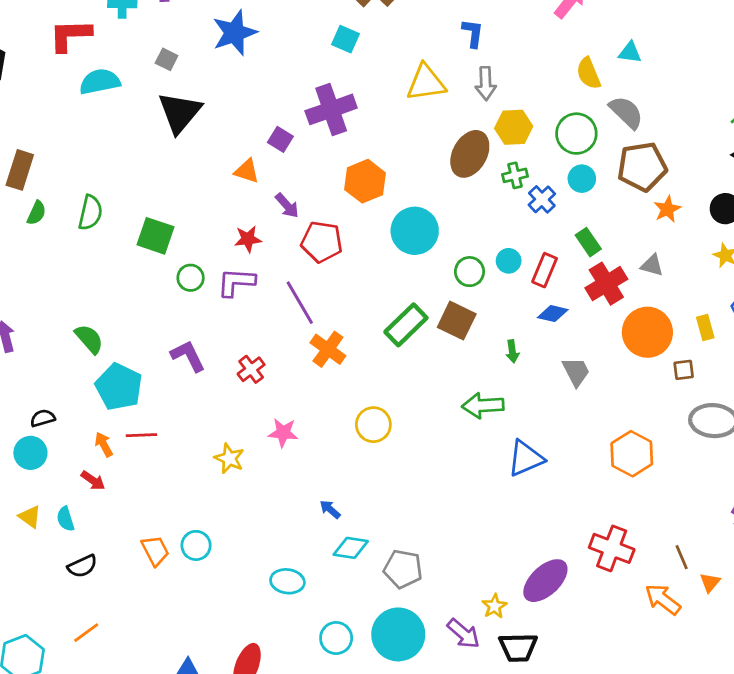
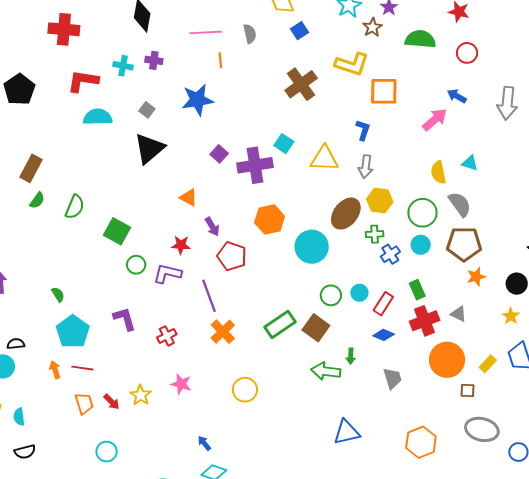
cyan square: (345, 39) -> (284, 144), moved
purple square: (280, 139) -> (219, 154), moved
cyan circle: (415, 231) -> (312, 247), moved
yellow rectangle: (705, 327) -> (488, 364), turned 48
green semicircle: (89, 339) -> (58, 295), size x0.7
green arrow: (483, 406) -> (326, 371), moved
red arrow: (93, 480) -> (112, 402), moved
orange trapezoid: (155, 551) -> (84, 403), moved

